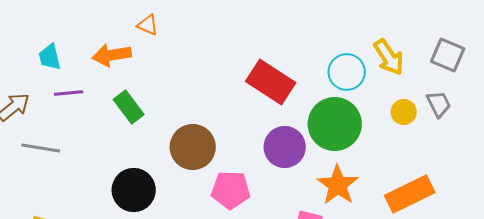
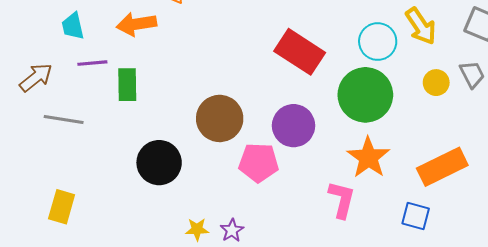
green rectangle: (129, 107) -> (127, 85), moved, turned 36
purple circle: (285, 147) -> (294, 126), moved

